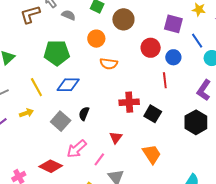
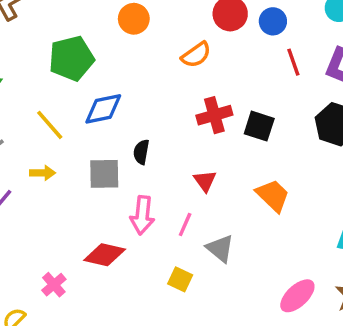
orange semicircle: (109, 64) -> (196, 55), moved, turned -30
red line: (165, 80) -> (293, 62), moved
yellow arrow: (26, 113) -> (43, 173), turned 32
gray square: (61, 121) -> (104, 174), turned -30
pink arrow: (77, 149) -> (142, 215), turned -30

